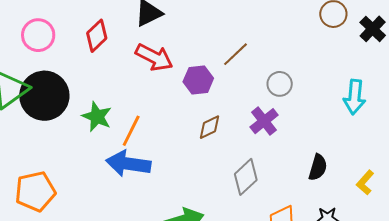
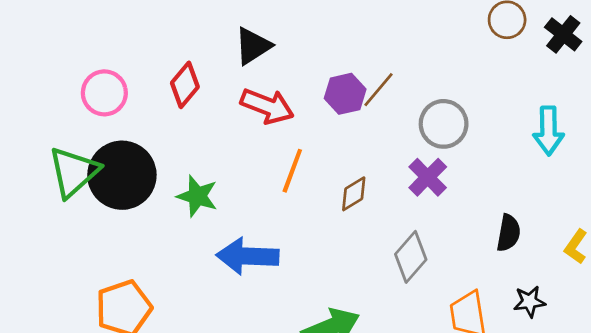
purple hexagon: (198, 80) -> (345, 94), moved
gray circle: (280, 84) -> (444, 124), size x1.4
orange line: (131, 131) -> (292, 171), moved

